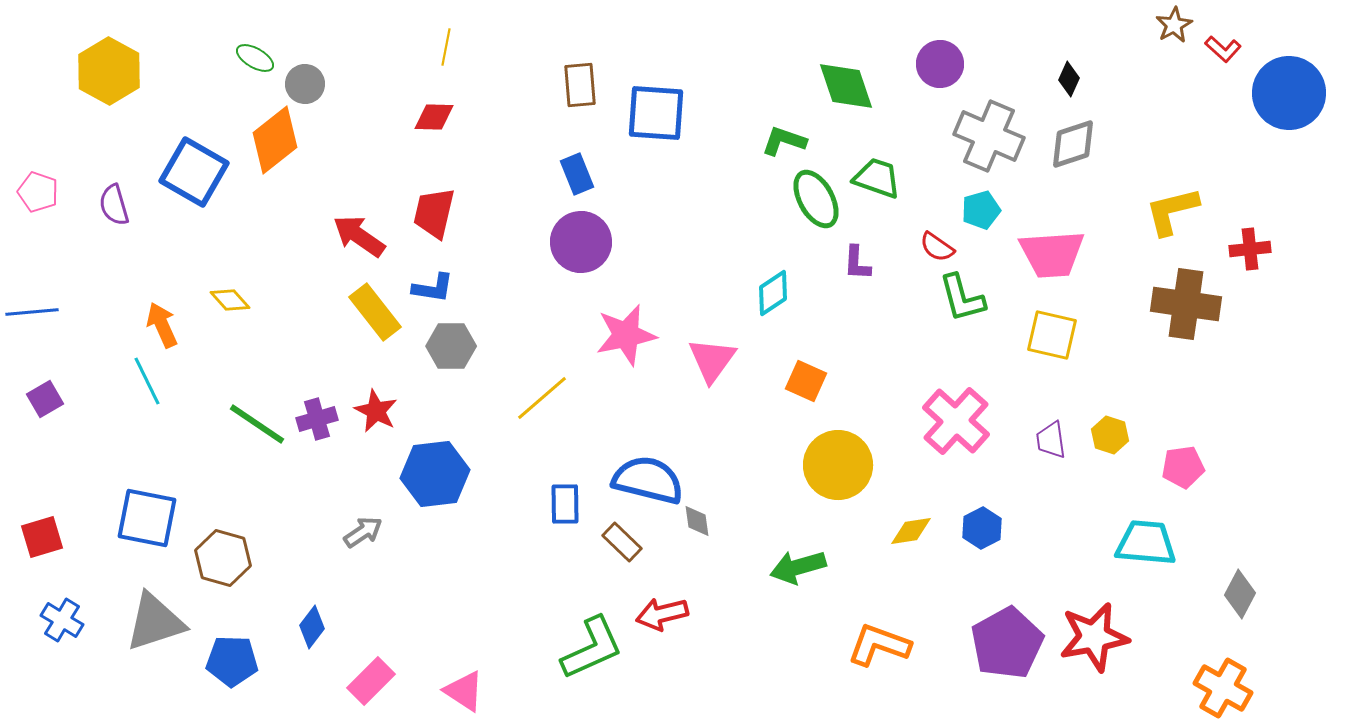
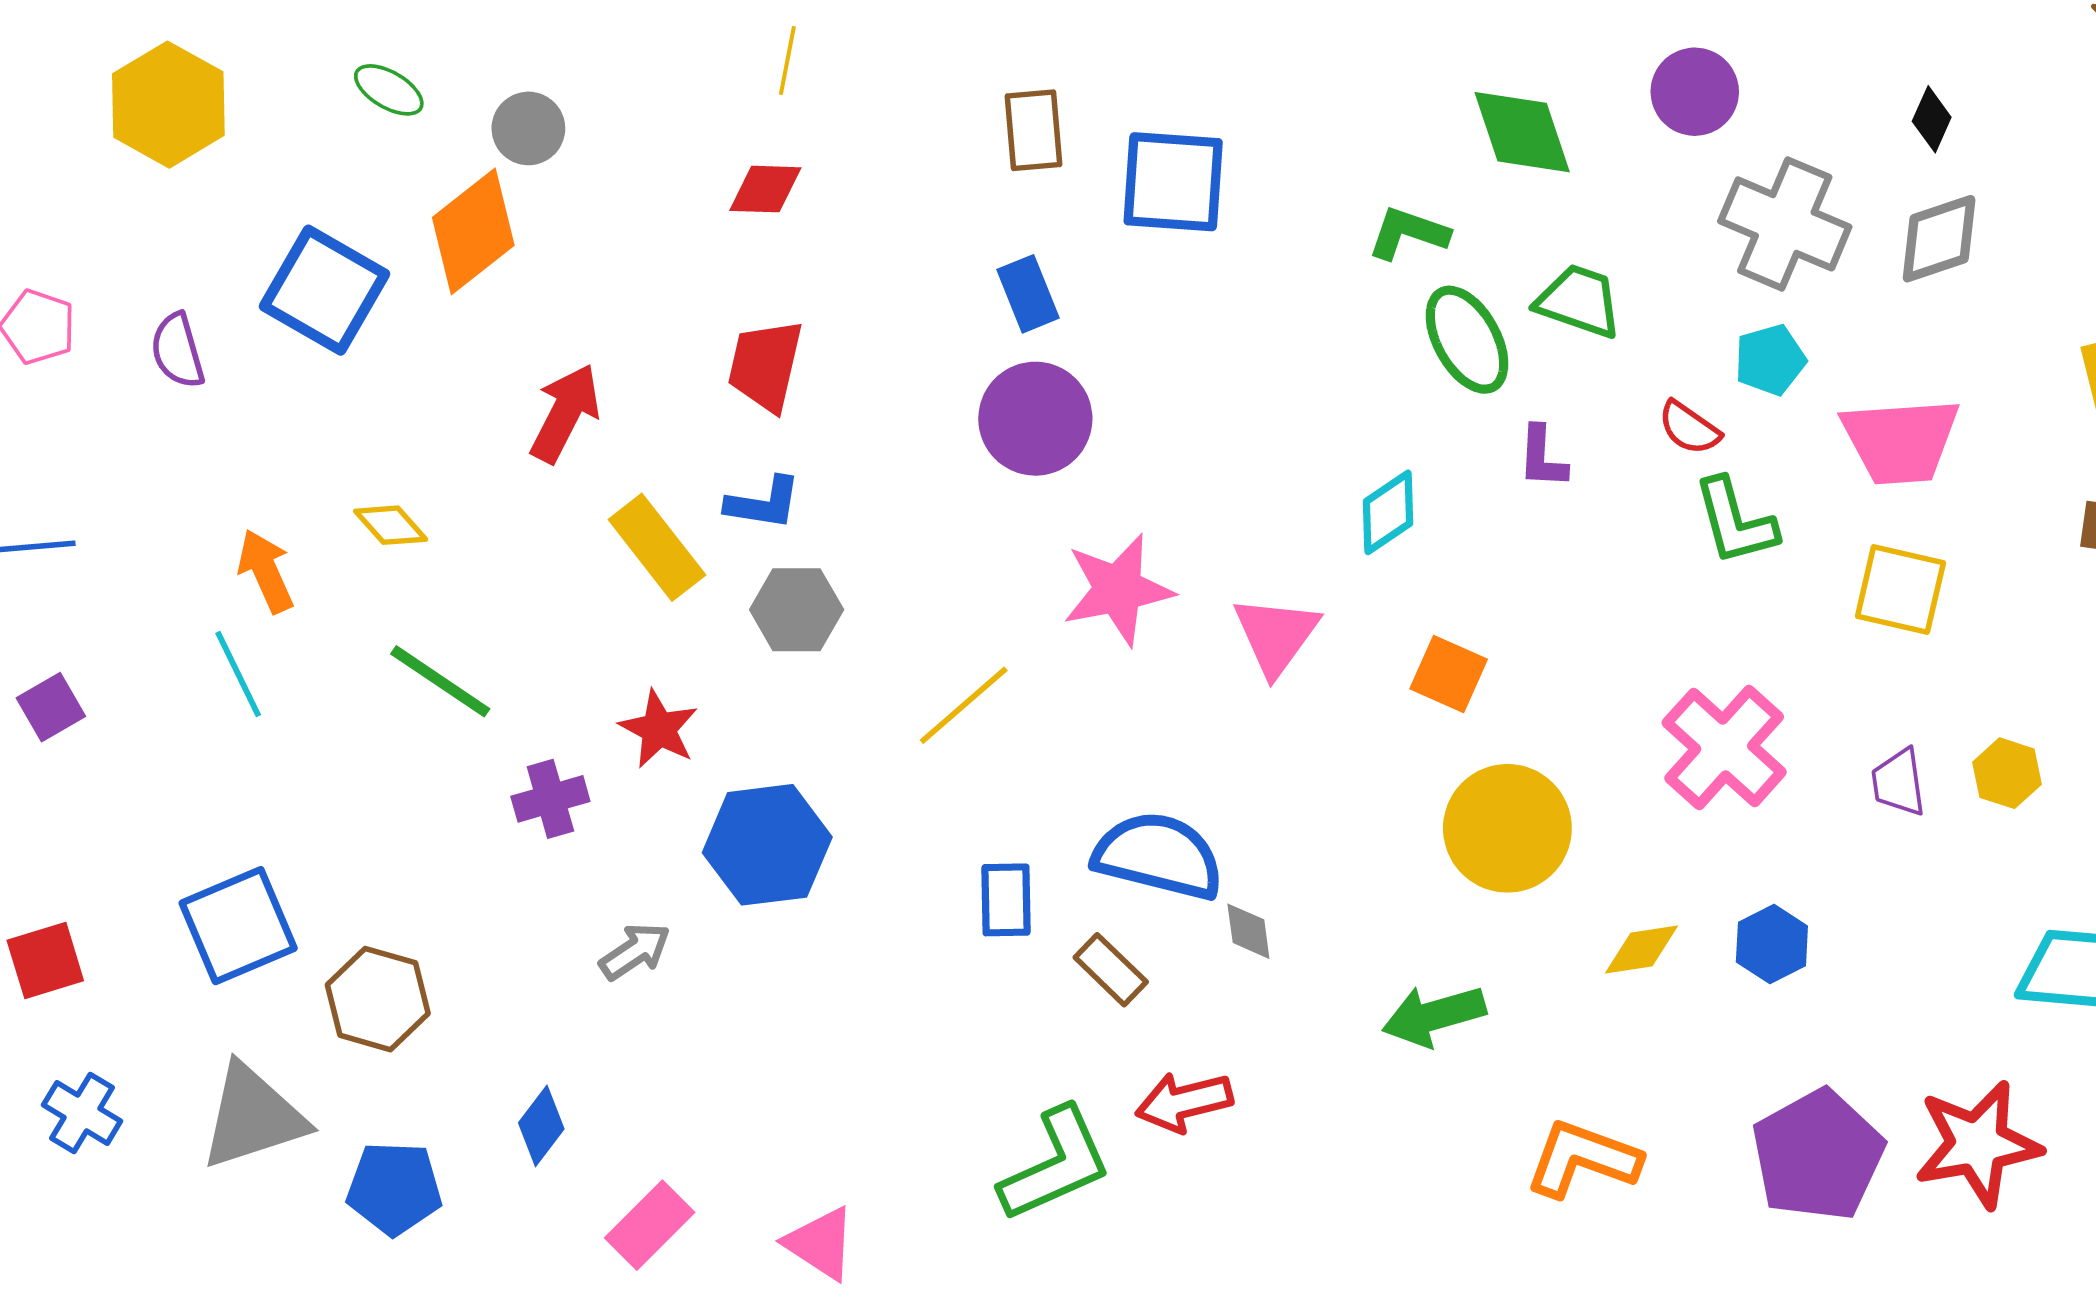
green ellipse: (255, 58) -> (389, 90), moved
red arrow: (359, 236) -> (565, 413), moved, turned 82
purple cross: (317, 419) -> (550, 799), moved
green line: (257, 424) -> (440, 681), moved
blue square: (147, 518) -> (238, 926), turned -34

